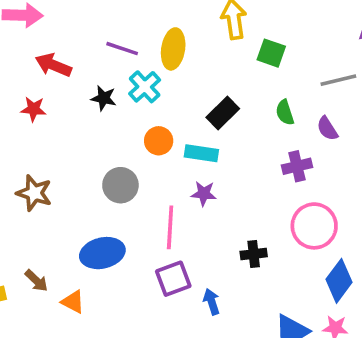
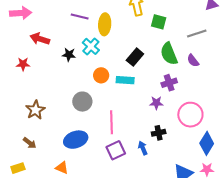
purple line: (122, 49) -> (80, 17), moved
red star: (33, 109) -> (23, 64), moved
green semicircle: (285, 112) -> (169, 54), size x1.6
purple cross: (297, 166) -> (169, 83), moved
brown star: (34, 193) -> (35, 110), turned 30
purple star: (204, 194) -> (156, 103), moved
brown arrow: (36, 281) -> (30, 143), moved
blue arrow: (212, 302) -> (143, 148), moved

